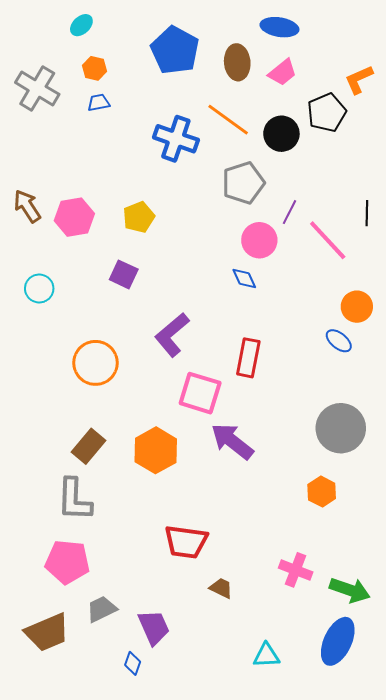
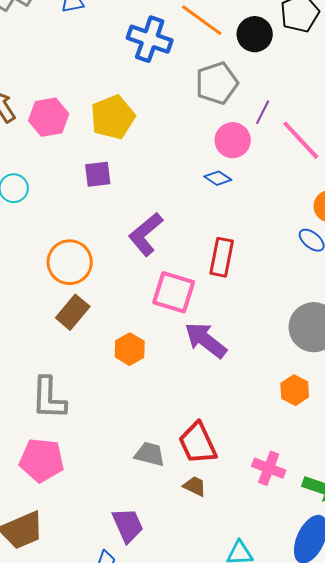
yellow pentagon: (139, 217) -> (113, 117), size x1.4
purple square: (124, 274) -> (98, 174), turned -32
blue diamond: (244, 278) -> (218, 178), turned -32
brown rectangle: (88, 446) -> (73, 312), moved
orange hexagon: (156, 450) -> (130, 349), size x0.7
red trapezoid: (186, 542) -> (198, 443), moved, turned 57
gray trapezoid: (102, 609) -> (150, 454), moved, turned 40

